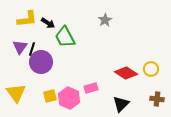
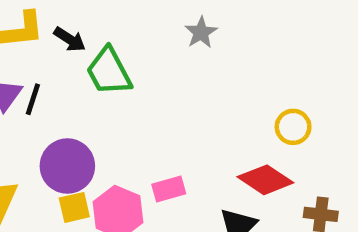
purple circle: (41, 62) -> (67, 166), moved
yellow circle: (151, 69) -> (293, 127), moved
red diamond: (126, 73) -> (265, 180), moved

